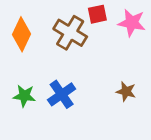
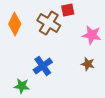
pink star: (132, 23) -> (92, 35), moved
green star: (24, 96) -> (22, 86), moved

